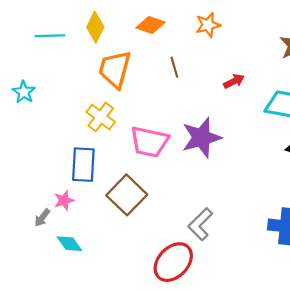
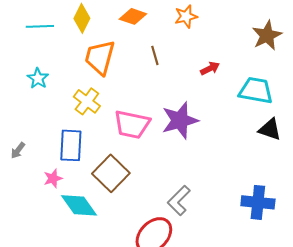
cyan star: (24, 92) -> (38, 78), moved
gray arrow: (42, 218) -> (18, 150), moved
cyan diamond: (69, 244) -> (79, 205), moved, size x1.5

